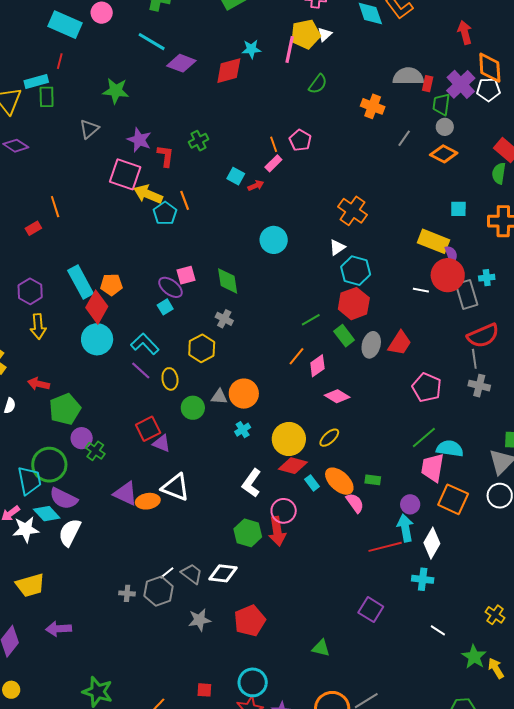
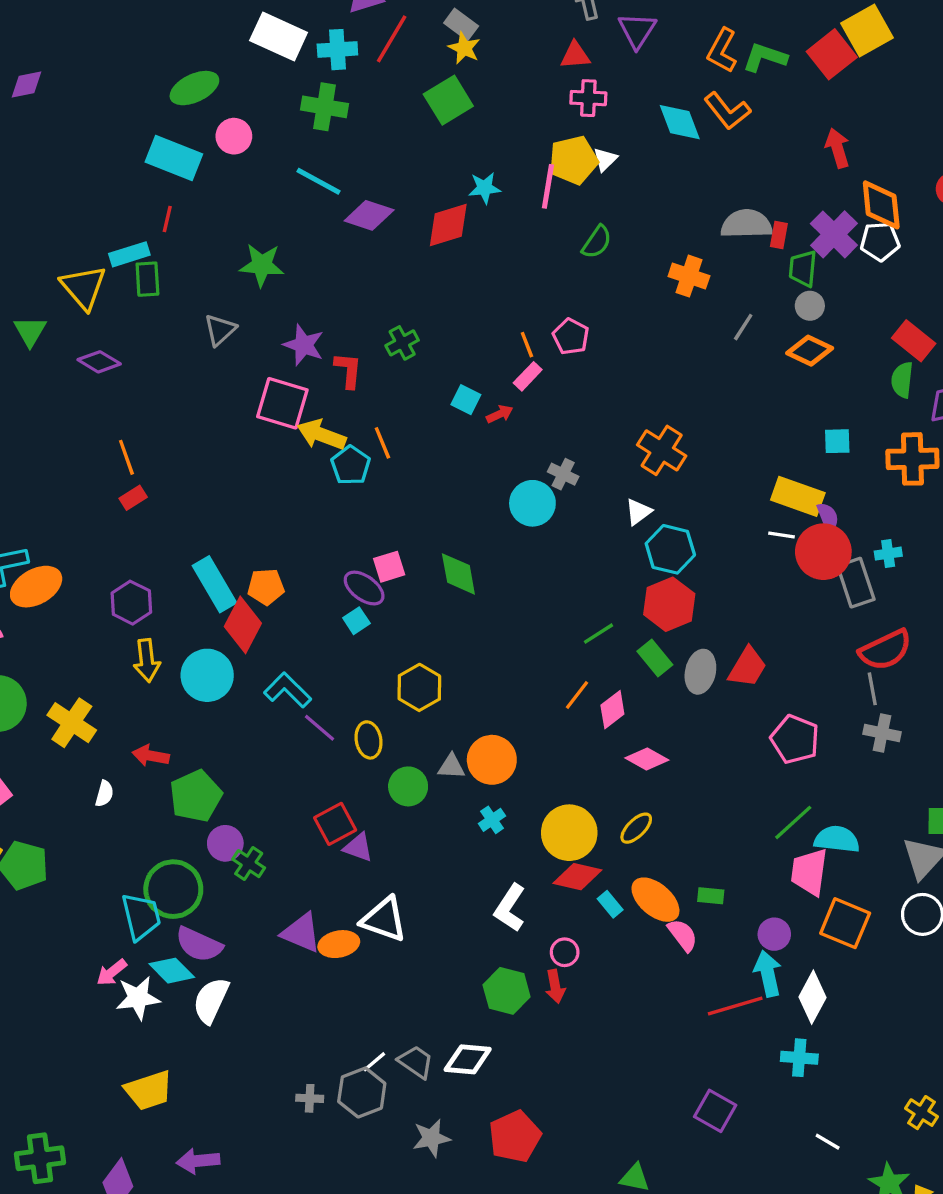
orange line: (55, 207) -> (126, 457), moved
white line: (421, 290) -> (781, 535), moved
gray cross: (224, 319) -> (563, 474), moved
cyan circle: (97, 339) -> (207, 675), moved
cyan L-shape: (145, 344) -> (288, 690), moved
pink circle: (284, 511) -> (565, 952), size x0.7
red arrow: (277, 531) -> (555, 986), size x0.7

